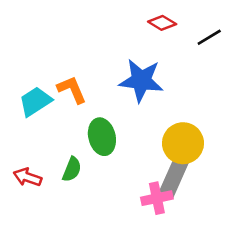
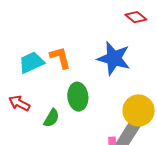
red arrow: (27, 177) -> (19, 103), moved

